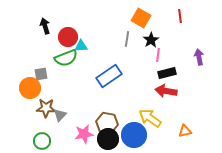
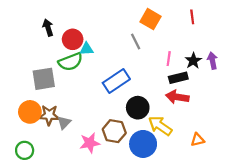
gray line: (127, 39) -> (136, 41), turned -35
black star: (151, 40) -> (193, 61), moved
gray square: (41, 74) -> (44, 79), size x1.6
orange circle: (30, 88) -> (30, 112), moved
black circle: (108, 139) -> (138, 108), moved
green circle: (42, 141) -> (25, 150), moved

